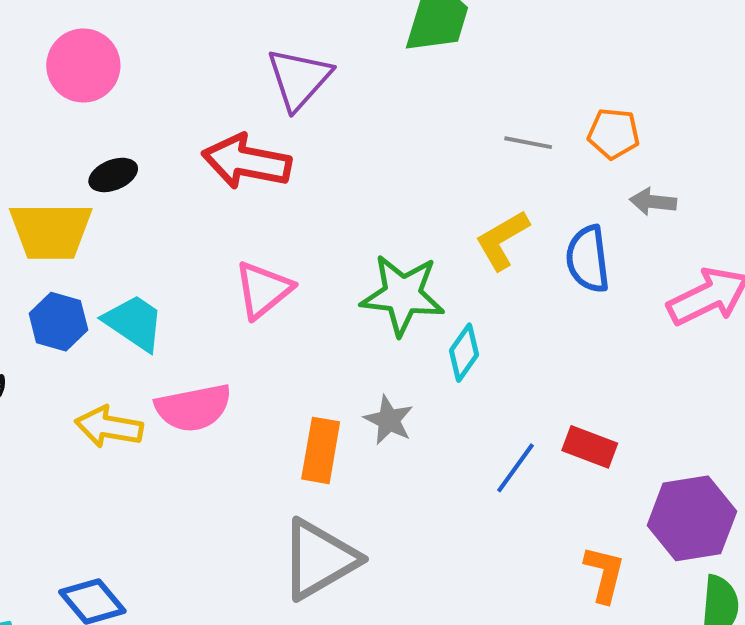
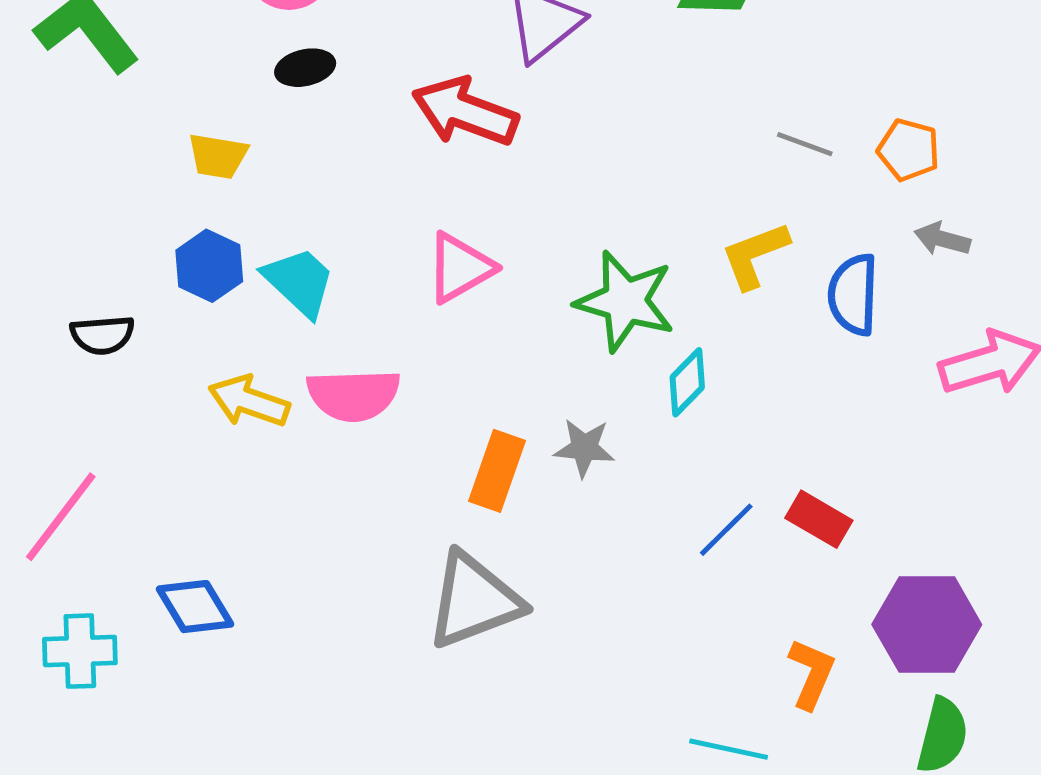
black ellipse: (113, 175) -> (305, 68), moved
yellow trapezoid: (51, 231) -> (218, 156), size x0.6
gray star: (389, 420) -> (584, 448), turned -30

